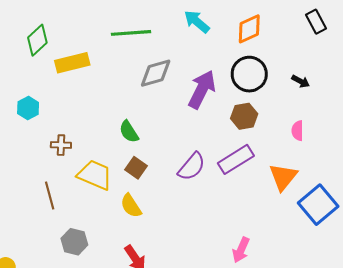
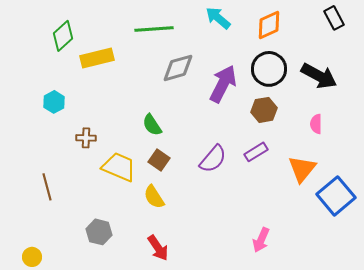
black arrow: (301, 81) -> (319, 76), size x2.0
purple rectangle: (236, 159) -> (256, 152), size x0.7
brown line: (50, 195) -> (47, 187), moved

